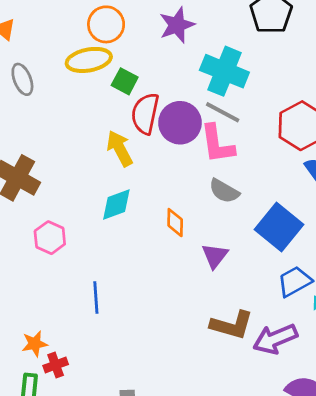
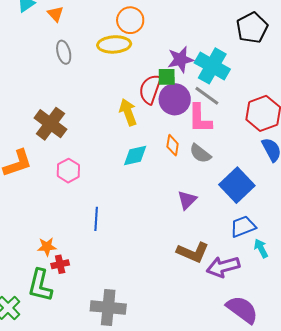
purple star: (177, 25) -> (180, 60), moved
green square: (125, 81) -> (167, 77), moved, turned -36
cyan diamond: (116, 205) -> (135, 156), moved
orange diamond: (175, 223) -> (173, 145), moved

